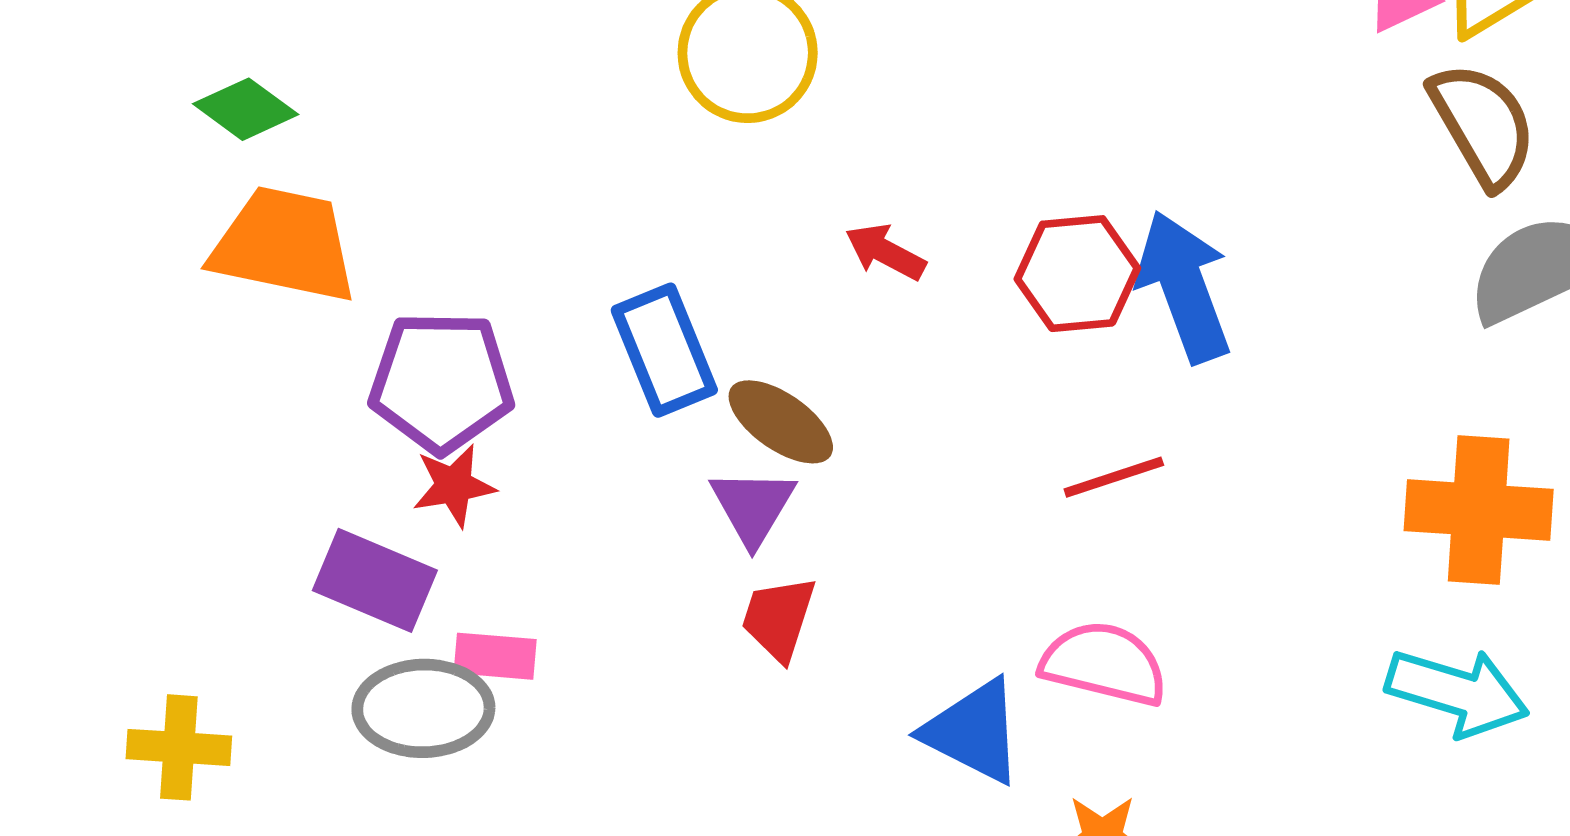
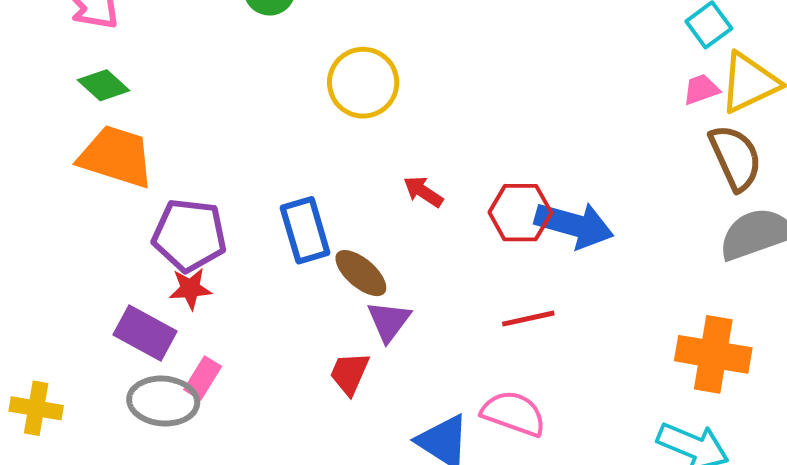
blue arrow: (1184, 287) -> (574, 225), turned 120
purple triangle: (753, 507) -> (389, 321), moved
pink rectangle: (495, 656) -> (203, 378), turned -69

